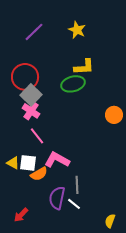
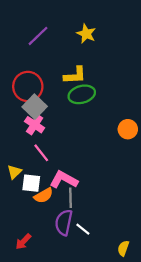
yellow L-shape: (84, 67) -> (75, 75), moved
yellow triangle: (13, 163) -> (14, 172), moved, turned 48
gray line: (77, 185) -> (70, 198), moved

